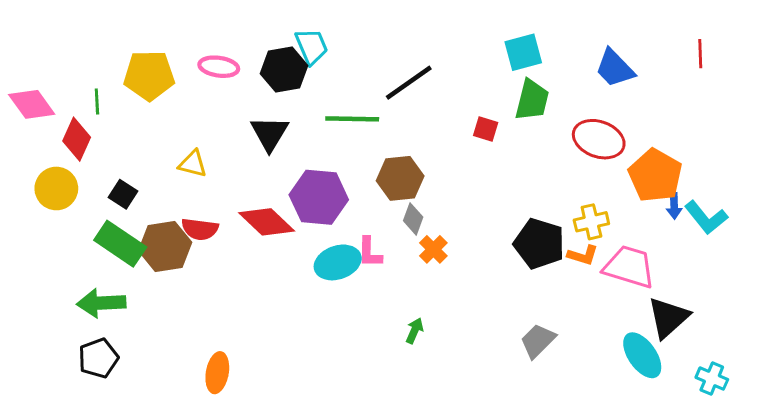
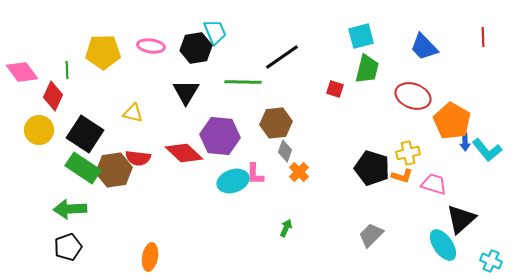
black square: (123, 194) -> (85, 134), size x1.8
pink trapezoid: (629, 267) -> (434, 184), size x0.7

